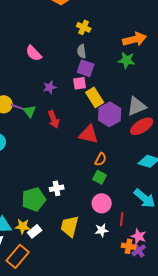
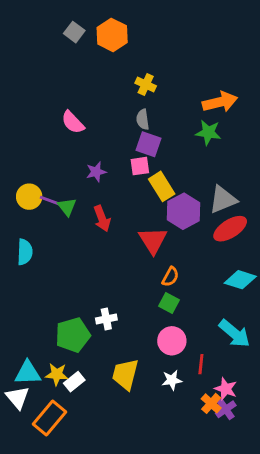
red triangle: (89, 134) -> (153, 240), turned 45
orange cross: (129, 246) -> (211, 403), turned 32

